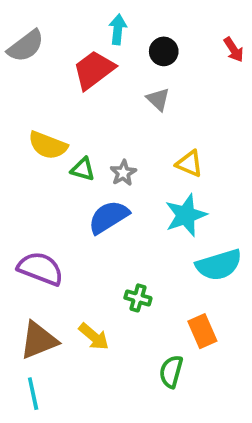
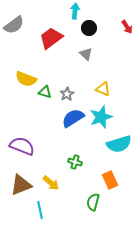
cyan arrow: (118, 29) -> (75, 11), moved
blue semicircle: (109, 217) -> (73, 118), moved
cyan line: (33, 394) -> (40, 210), moved

